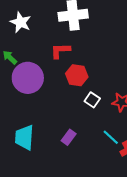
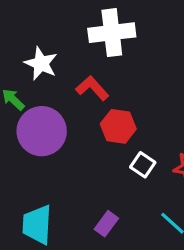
white star: (21, 22) -> (41, 63), moved
red L-shape: (60, 51) -> (92, 88), turned 50

